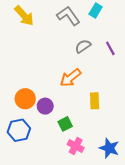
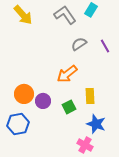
green square: (65, 124) -> (69, 107), moved
pink cross: (76, 146) -> (85, 145), moved
blue star: (109, 148) -> (96, 124), moved

